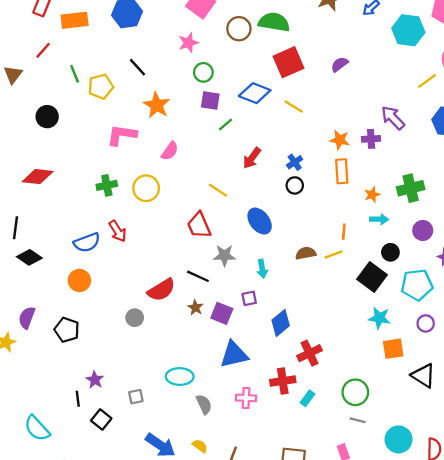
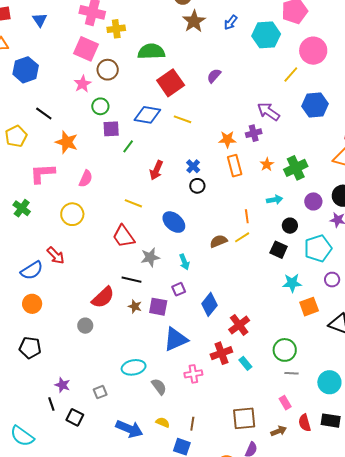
brown circle: (239, 29) -> (108, 70), moved
green cross: (107, 185) -> (22, 208), moved, turned -30
orange star: (372, 195) -> (267, 164), moved
black square: (372, 277) -> (279, 250), size x0.7
cyan rectangle: (307, 398) -> (245, 363), turned -64

